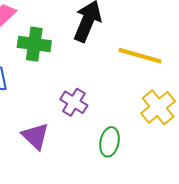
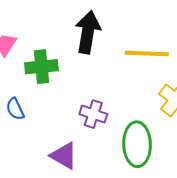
green ellipse: (109, 142) -> (137, 144), size x1.5

